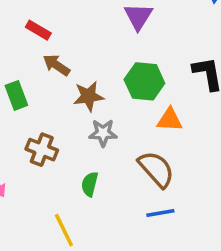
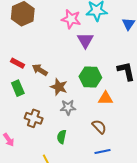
red rectangle: (38, 30) -> (17, 63), moved
brown star: (88, 96) -> (59, 87), turned 30
brown semicircle: (156, 169) -> (99, 127), size x0.7

